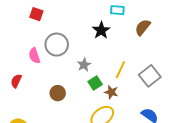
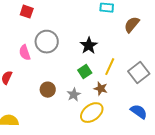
black star: (101, 30) -> (89, 46), moved
gray star: (84, 65) -> (74, 95), moved
green square: (95, 83) -> (85, 72), moved

